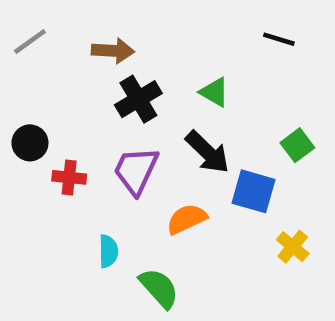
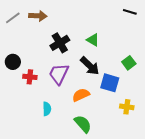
black line: (279, 39) -> (130, 12), moved
brown arrow: (113, 51) -> (38, 16), moved
yellow cross: (293, 247) -> (127, 107), turned -32
green semicircle: (159, 288) -> (83, 124), moved

